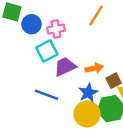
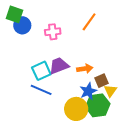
blue circle: (31, 24) -> (22, 25), moved
cyan square: (47, 51) -> (41, 71), moved
blue star: (88, 93) -> (88, 91), moved

